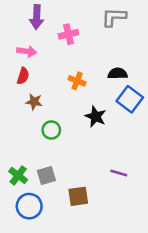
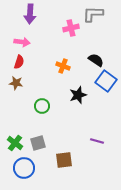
pink cross: (68, 34) -> (71, 28), moved
black semicircle: (118, 74) -> (96, 60), turned 35
brown star: (34, 102) -> (16, 83), moved
black star: (95, 116) -> (78, 95), turned 30

